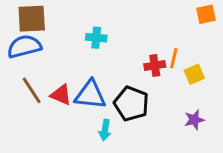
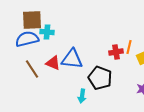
cyan cross: (96, 38) -> (47, 32), moved
red triangle: (61, 95) -> (53, 63), moved
blue triangle: (90, 95) -> (72, 59), moved

